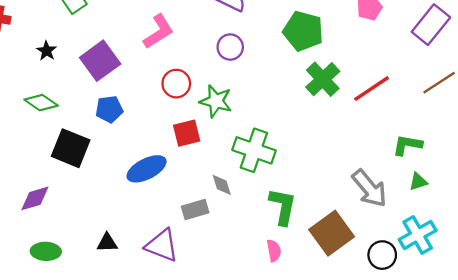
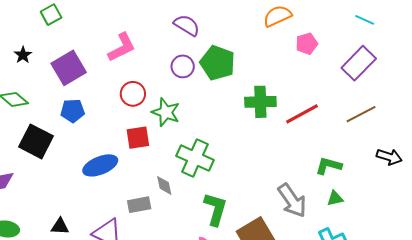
green pentagon: (303, 31) -> (218, 63), moved
green cross: (323, 79) -> (260, 102), turned 36

